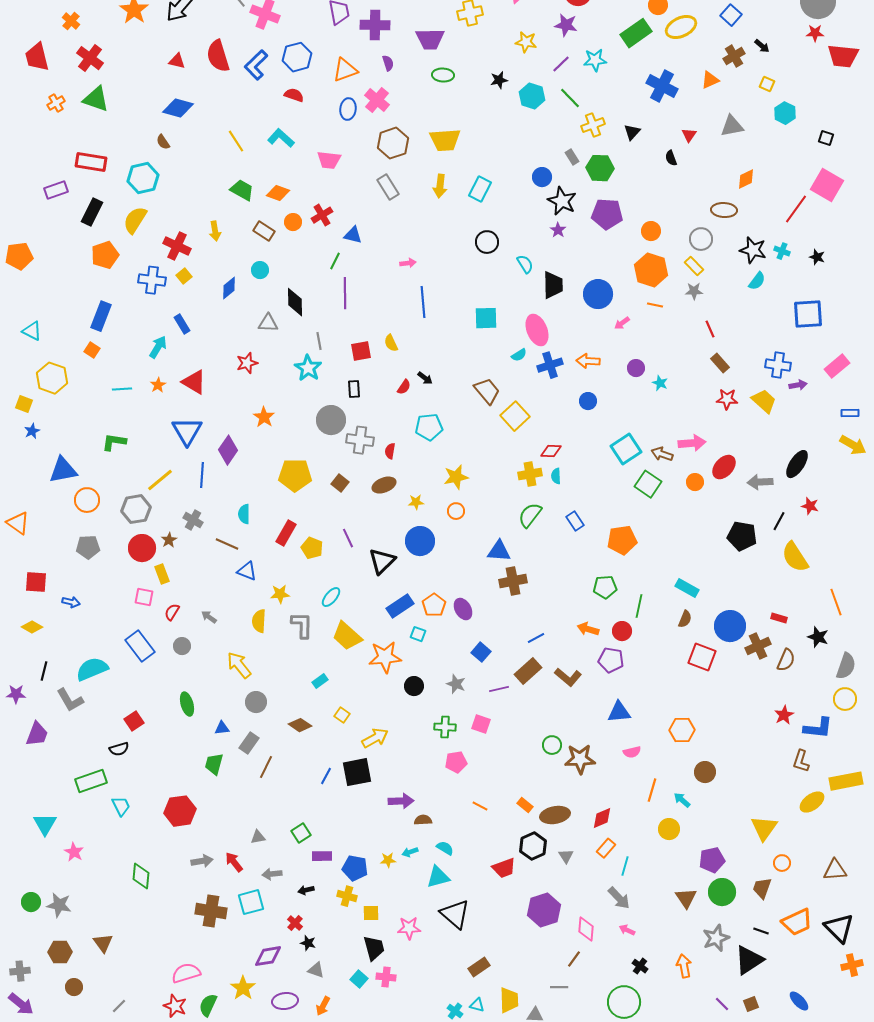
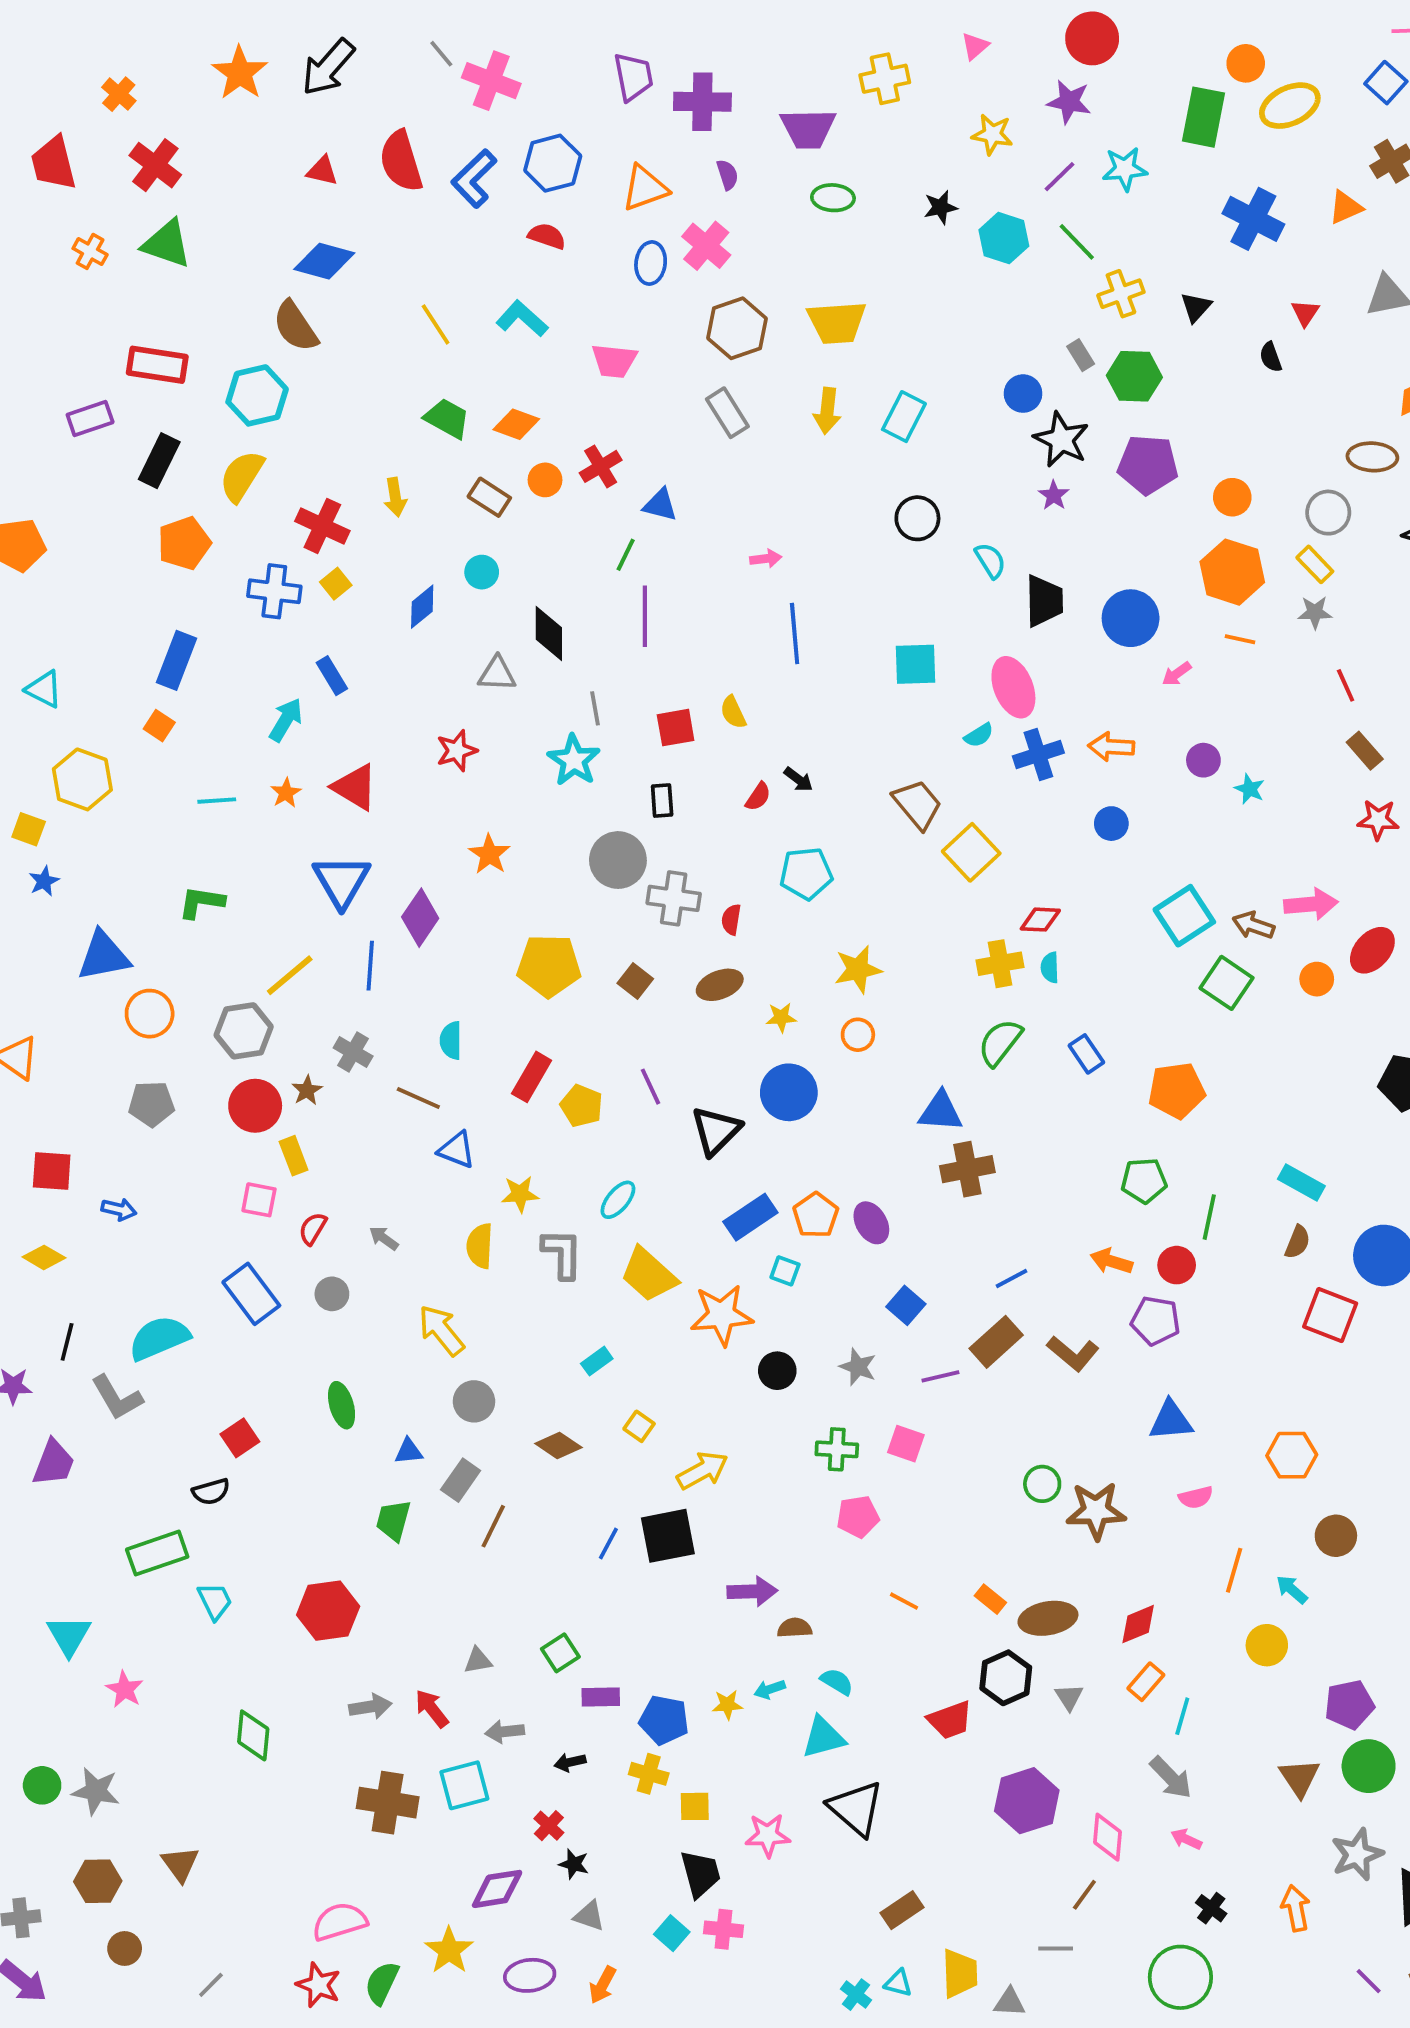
green rectangle: (636, 33) -> (1203, 117), turned -44
orange cross: (56, 103) -> (90, 251), turned -30
brown semicircle: (163, 142) -> (295, 326), size x1.8

